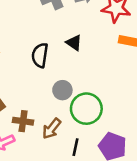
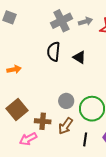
black semicircle: (40, 55) -> (54, 52), moved
gray circle: (62, 90) -> (66, 101), moved

